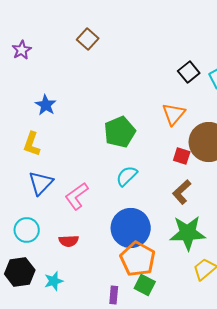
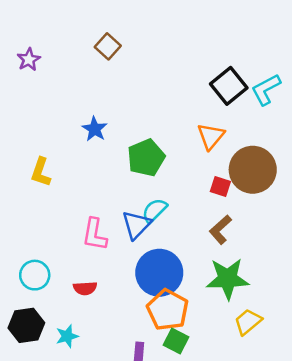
black square: (189, 72) -> (229, 86), size x1.4
blue star: (46, 105) -> (95, 129), moved
blue triangle: (41, 183) -> (137, 225), moved
pink L-shape: (77, 196) -> (95, 234), turned -44

